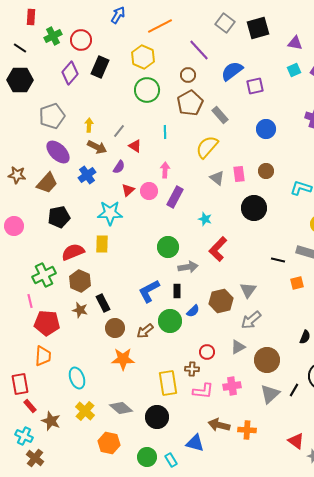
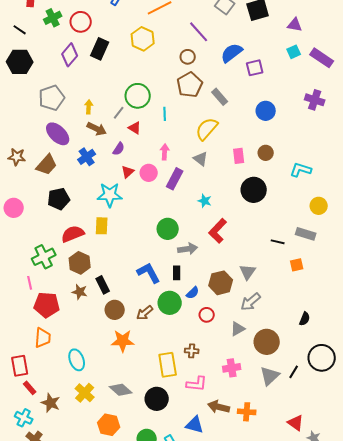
green circle: (147, 90) -> (138, 96), moved
gray triangle: (217, 178) -> (201, 159), moved
blue L-shape: (149, 291) -> (149, 273), turned 90
red circle: (207, 352) -> (207, 315), moved
pink L-shape: (203, 391) -> (197, 384), moved

